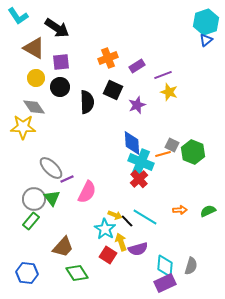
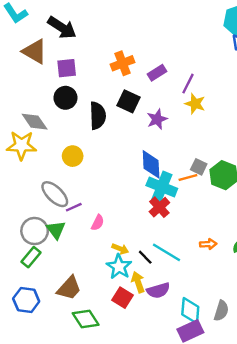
purple line: (163, 75) -> (188, 84), turned -42
yellow circle: (36, 78) -> (73, 156), moved
pink semicircle: (87, 192) -> (98, 223), size x0.6
yellow arrow: (115, 215) -> (120, 249), moved
blue hexagon: (27, 273) -> (26, 300), moved

